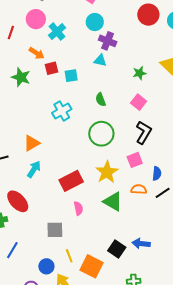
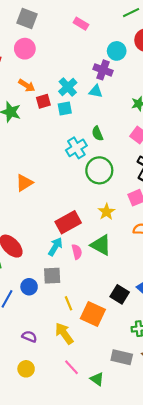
cyan circle: (95, 22) -> (117, 51), moved
cyan cross: (57, 32) -> (68, 87), moved
cyan cross: (62, 111) -> (76, 148), moved
cyan arrow: (34, 169) -> (55, 247), moved
yellow star: (107, 172) -> (106, 212), size x0.7
green triangle: (113, 202) -> (101, 245), moved
blue circle: (46, 266) -> (29, 287), moved

